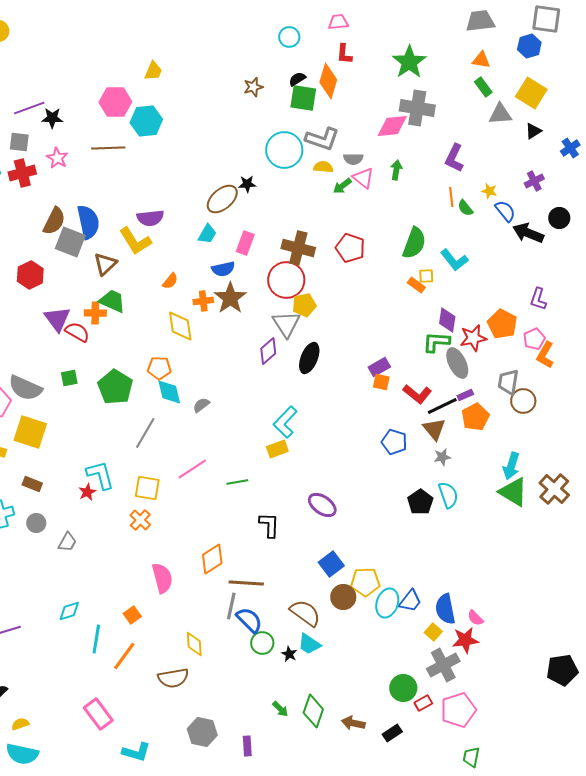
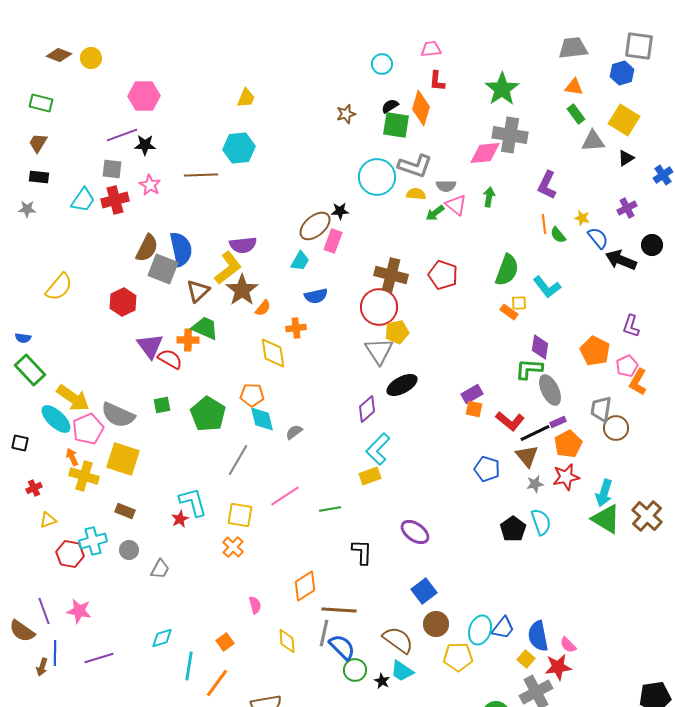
pink hexagon: (115, 102) -> (144, 96), moved
yellow L-shape: (135, 241) -> (228, 268), turned -96
pink rectangle: (245, 243) -> (333, 241), moved
brown star: (230, 298) -> (242, 290), moved
red star: (473, 338) -> (566, 477), moved
purple diamond: (268, 351) -> (367, 409), moved
black ellipse: (309, 358) -> (402, 385), turned 40
pink semicircle: (162, 578) -> (255, 605), size x0.6
yellow pentagon: (365, 582) -> (458, 657), moved
yellow diamond: (194, 644) -> (287, 641), moved

